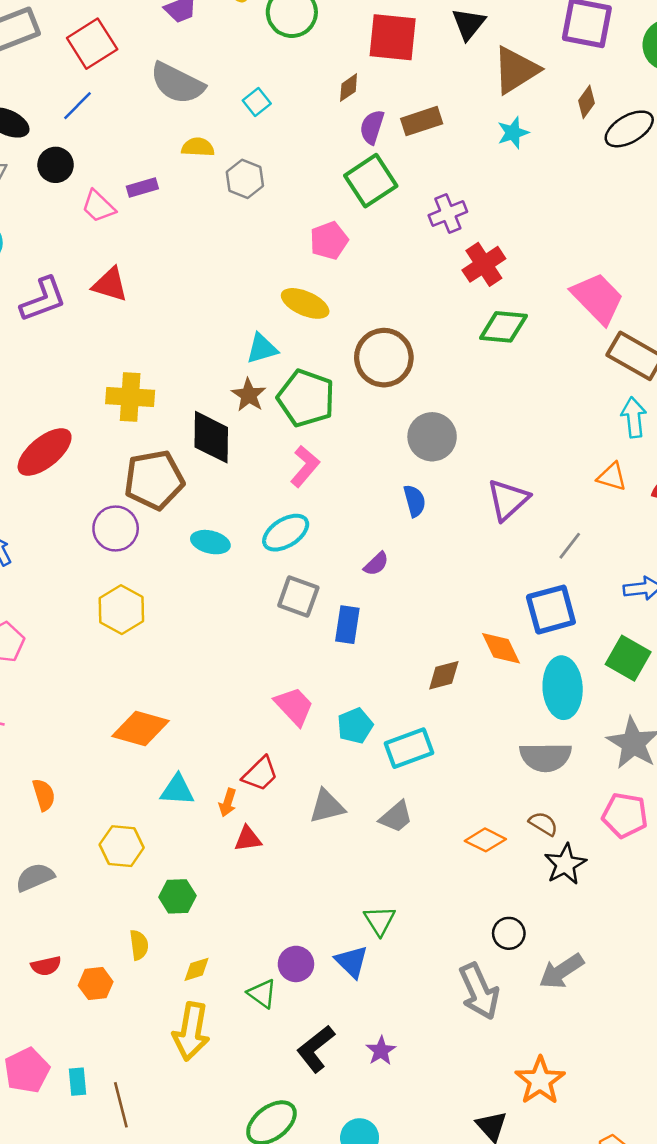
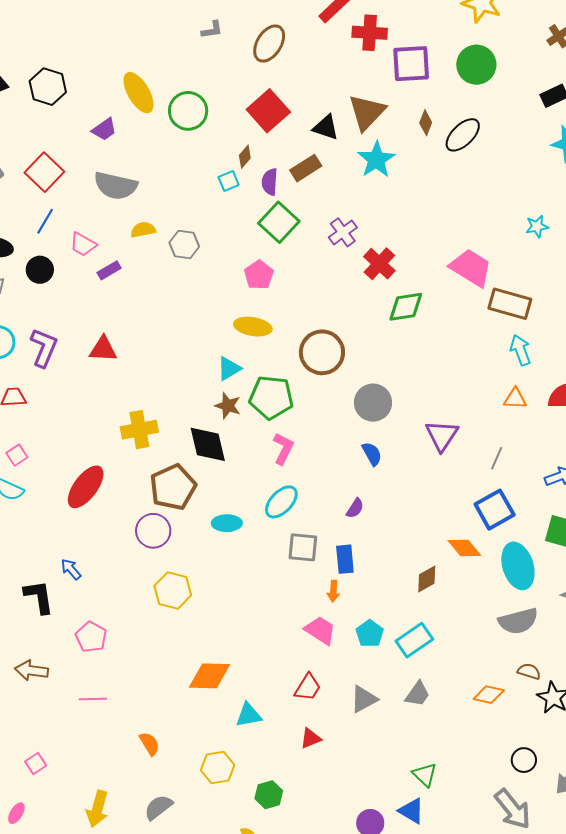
black triangle: (468, 24) -> (326, 127), moved, turned -36
red square: (393, 37) -> (268, 111), turned -33
cyan square: (257, 102) -> (229, 181), moved, turned 30
cyan star: (513, 133) -> (376, 160), size x1.5
pink trapezoid: (98, 206) -> (83, 244), moved
purple L-shape: (43, 299) -> (44, 348), moved, turned -33
orange arrow: (228, 803) -> (333, 591), moved

